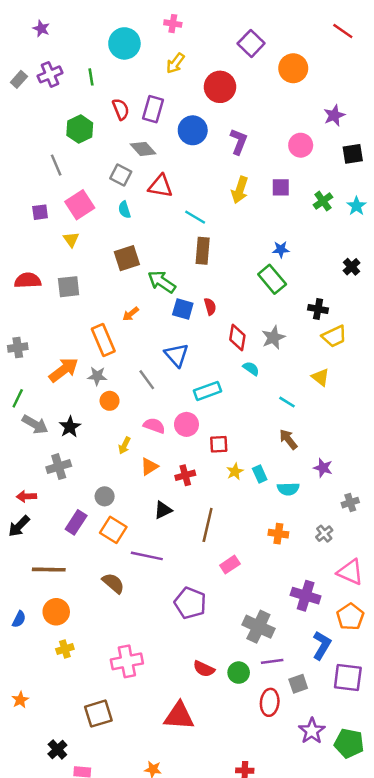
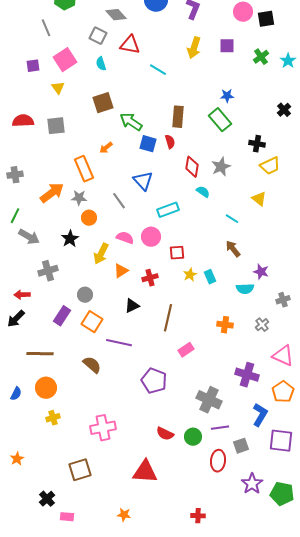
black square: (353, 154) -> (266, 19), moved
brown rectangle: (203, 251) -> (178, 117), moved
black star: (70, 427) -> (70, 239), moved
yellow arrow: (124, 445) -> (101, 254), size x1.5
cyan semicircle: (288, 489) -> (245, 289), moved

